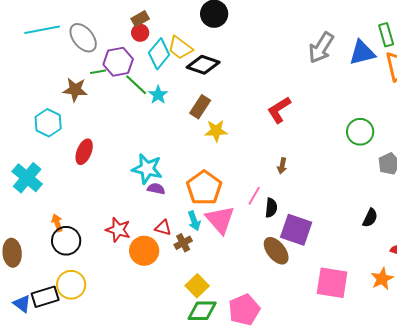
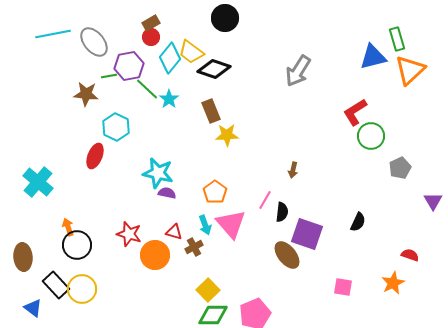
gray arrow: (321, 48) -> (298, 71), moved
brown rectangle: (200, 107) -> (211, 111), turned -55
red L-shape: (279, 110) -> (355, 112), moved
cyan hexagon: (48, 123) -> (116, 127), moved
orange pentagon: (204, 188) -> (215, 192), size x0.7
black semicircle: (370, 218) -> (358, 222), moved
pink square: (332, 283) -> (343, 287), size x0.6
black rectangle: (45, 297) -> (56, 285), moved, turned 64

